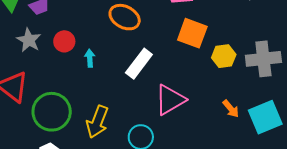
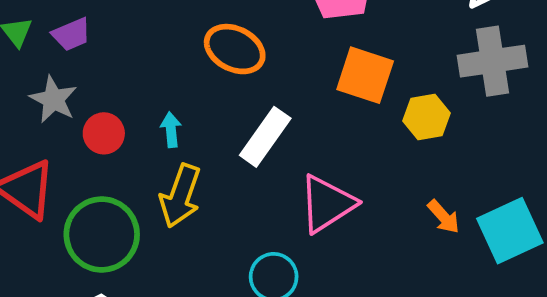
red circle: (64, 41) -> (104, 133), moved
gray cross: (263, 59) -> (493, 61), moved
yellow arrow: (97, 122) -> (180, 196), moved

